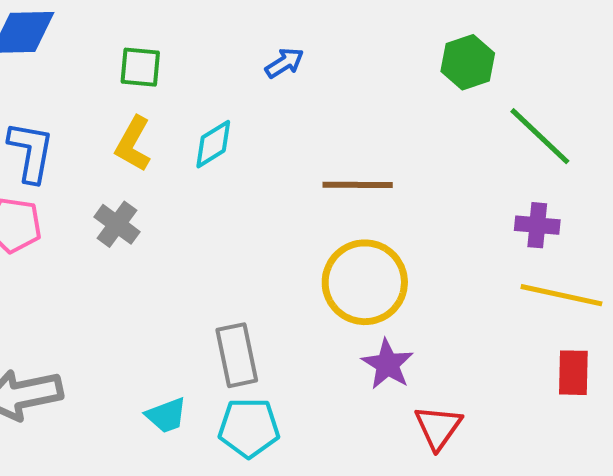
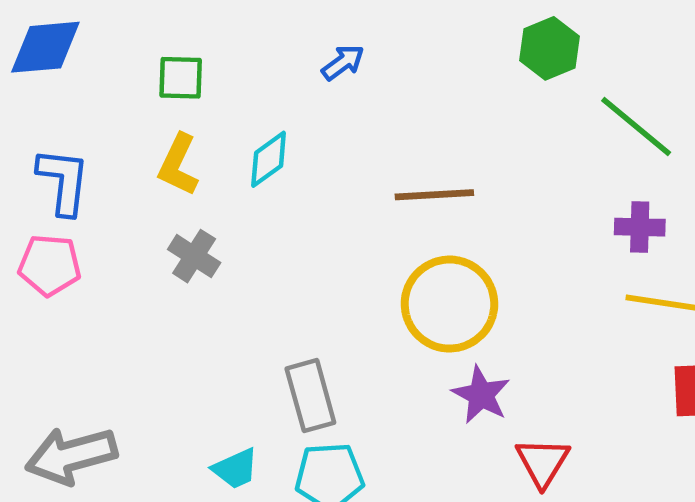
gray cross: (117, 224) -> (194, 256), moved

